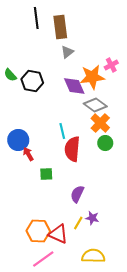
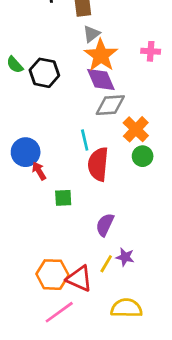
pink cross: (111, 65) -> (151, 51), turned 32
orange star: (92, 77) -> (101, 55), moved, turned -30
gray diamond: (95, 105) -> (110, 105), moved, turned -40

